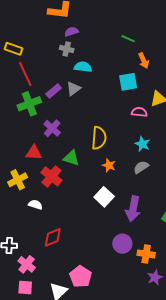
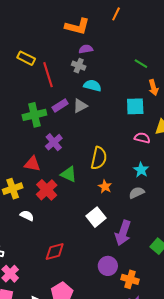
red line: (25, 74) -> (48, 75), moved
red diamond: (53, 237) -> (55, 251), moved

